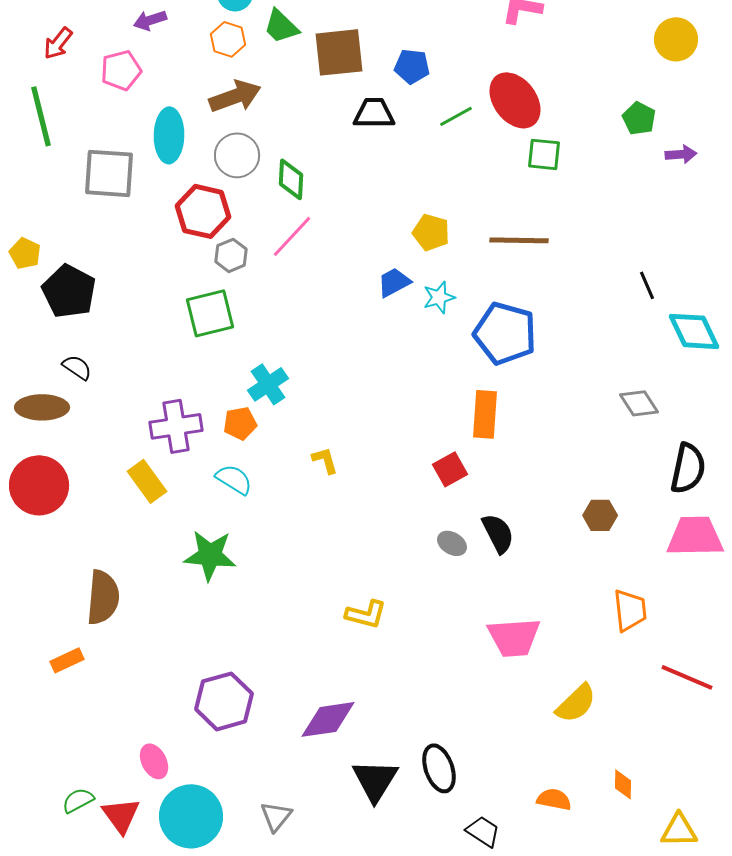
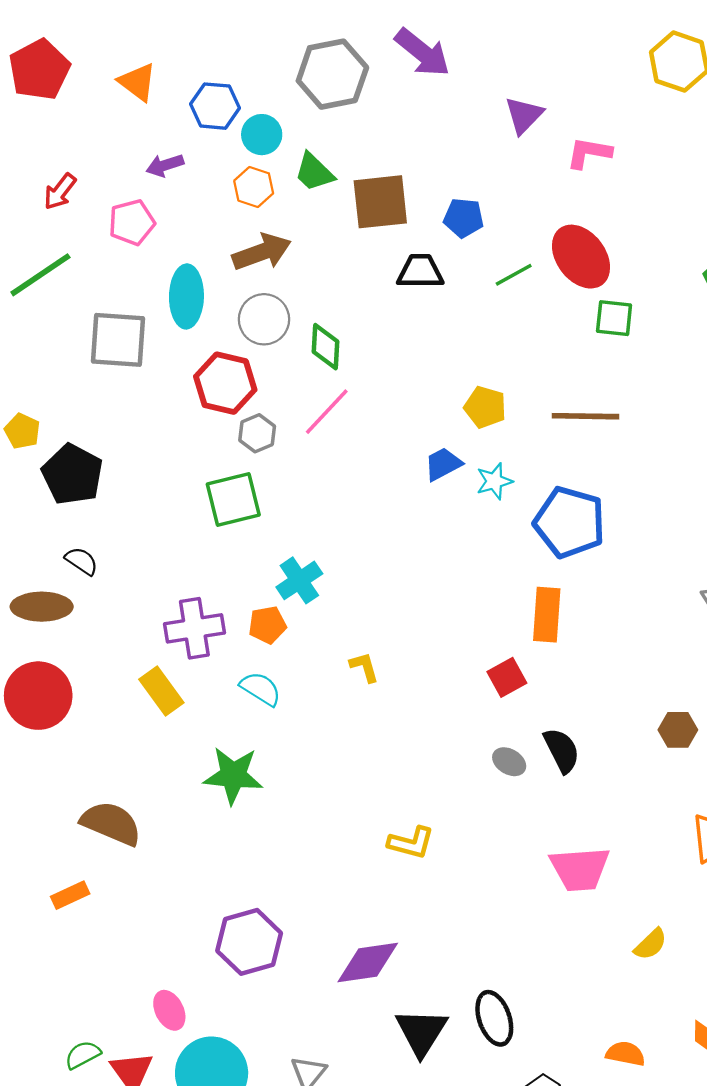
green line: (41, 116) -> (40, 275), turned 70
brown semicircle: (103, 597) -> (111, 823), turned -72
yellow semicircle: (576, 703) -> (651, 944), size x0.7

